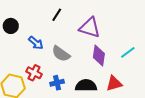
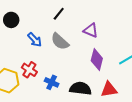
purple triangle: (90, 28) -> (91, 30), size x0.7
gray semicircle: (61, 54) -> (60, 41), moved
blue cross: (57, 83) -> (52, 82), turned 32

